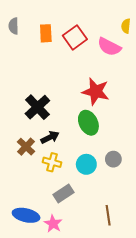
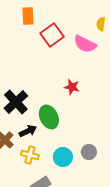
orange rectangle: (46, 33) -> (28, 16), moved
red star: (96, 92) -> (72, 87), size x0.6
green ellipse: (88, 123) -> (49, 117), moved

